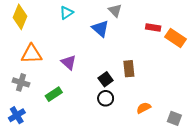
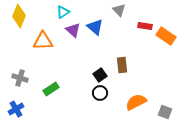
gray triangle: (115, 11) -> (119, 10), moved
orange triangle: (32, 54) -> (43, 41), moved
purple triangle: (69, 62) -> (73, 30), moved
orange semicircle: (144, 108) -> (136, 102), size x1.5

